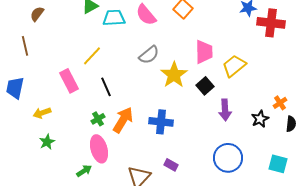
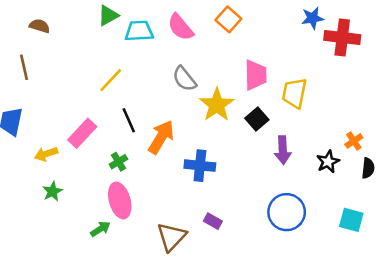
brown semicircle: (37, 14) -> (40, 26), turned 70
gray semicircle: (149, 55) -> (184, 79), turned 90
yellow trapezoid: (234, 66) -> (294, 93), turned -40
pink rectangle: (69, 81) -> (82, 133), moved, turned 70
orange arrow: (123, 120) -> (161, 137), moved

